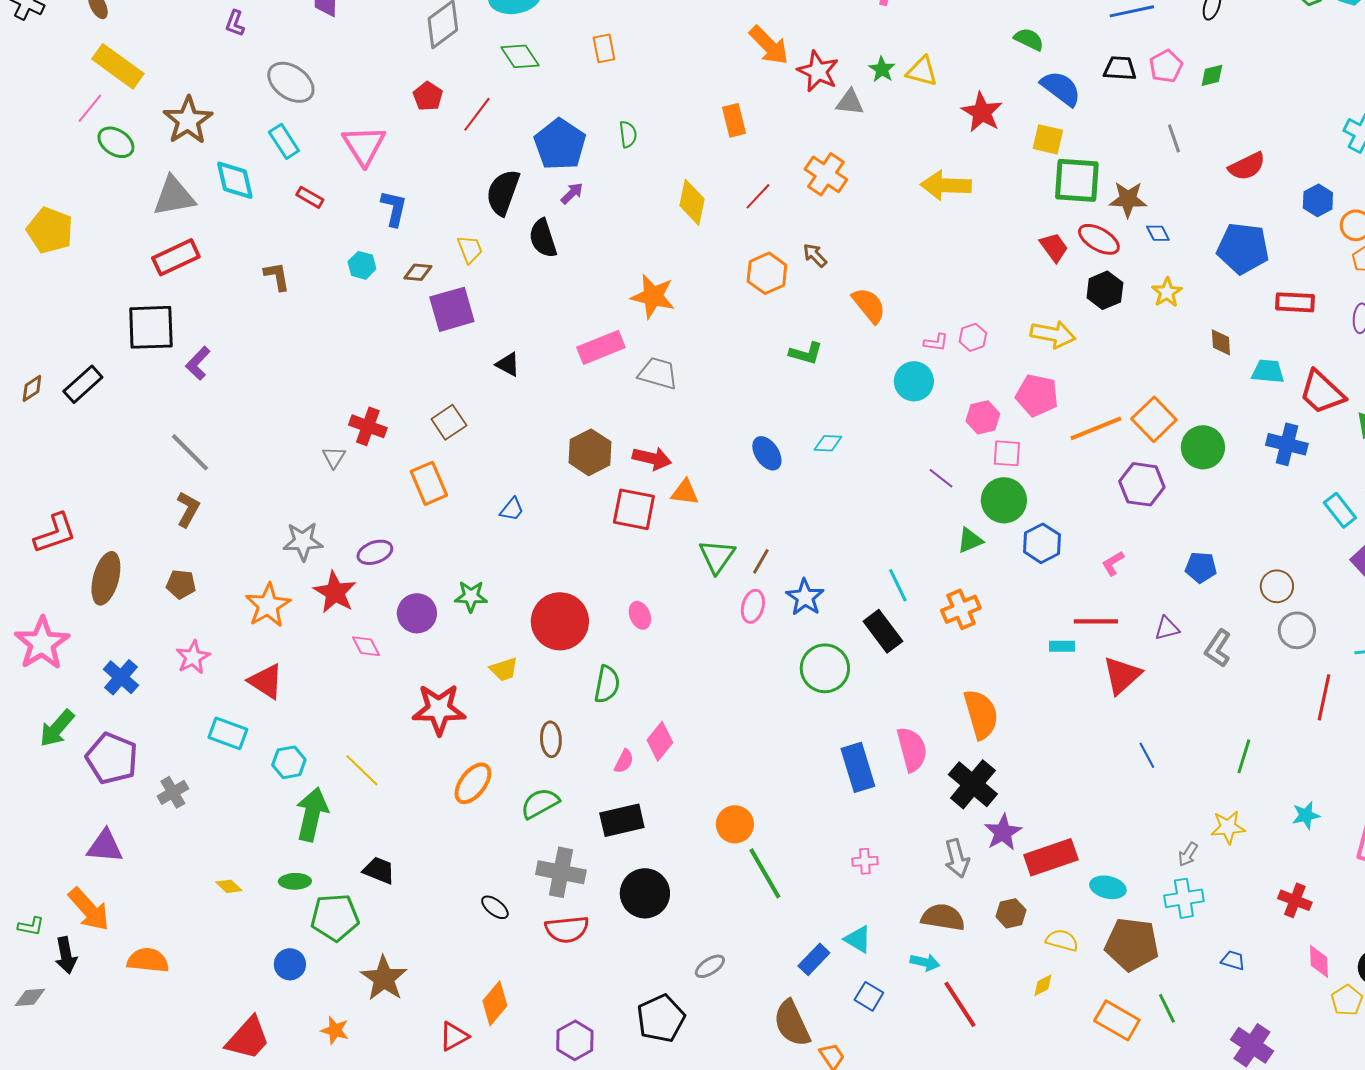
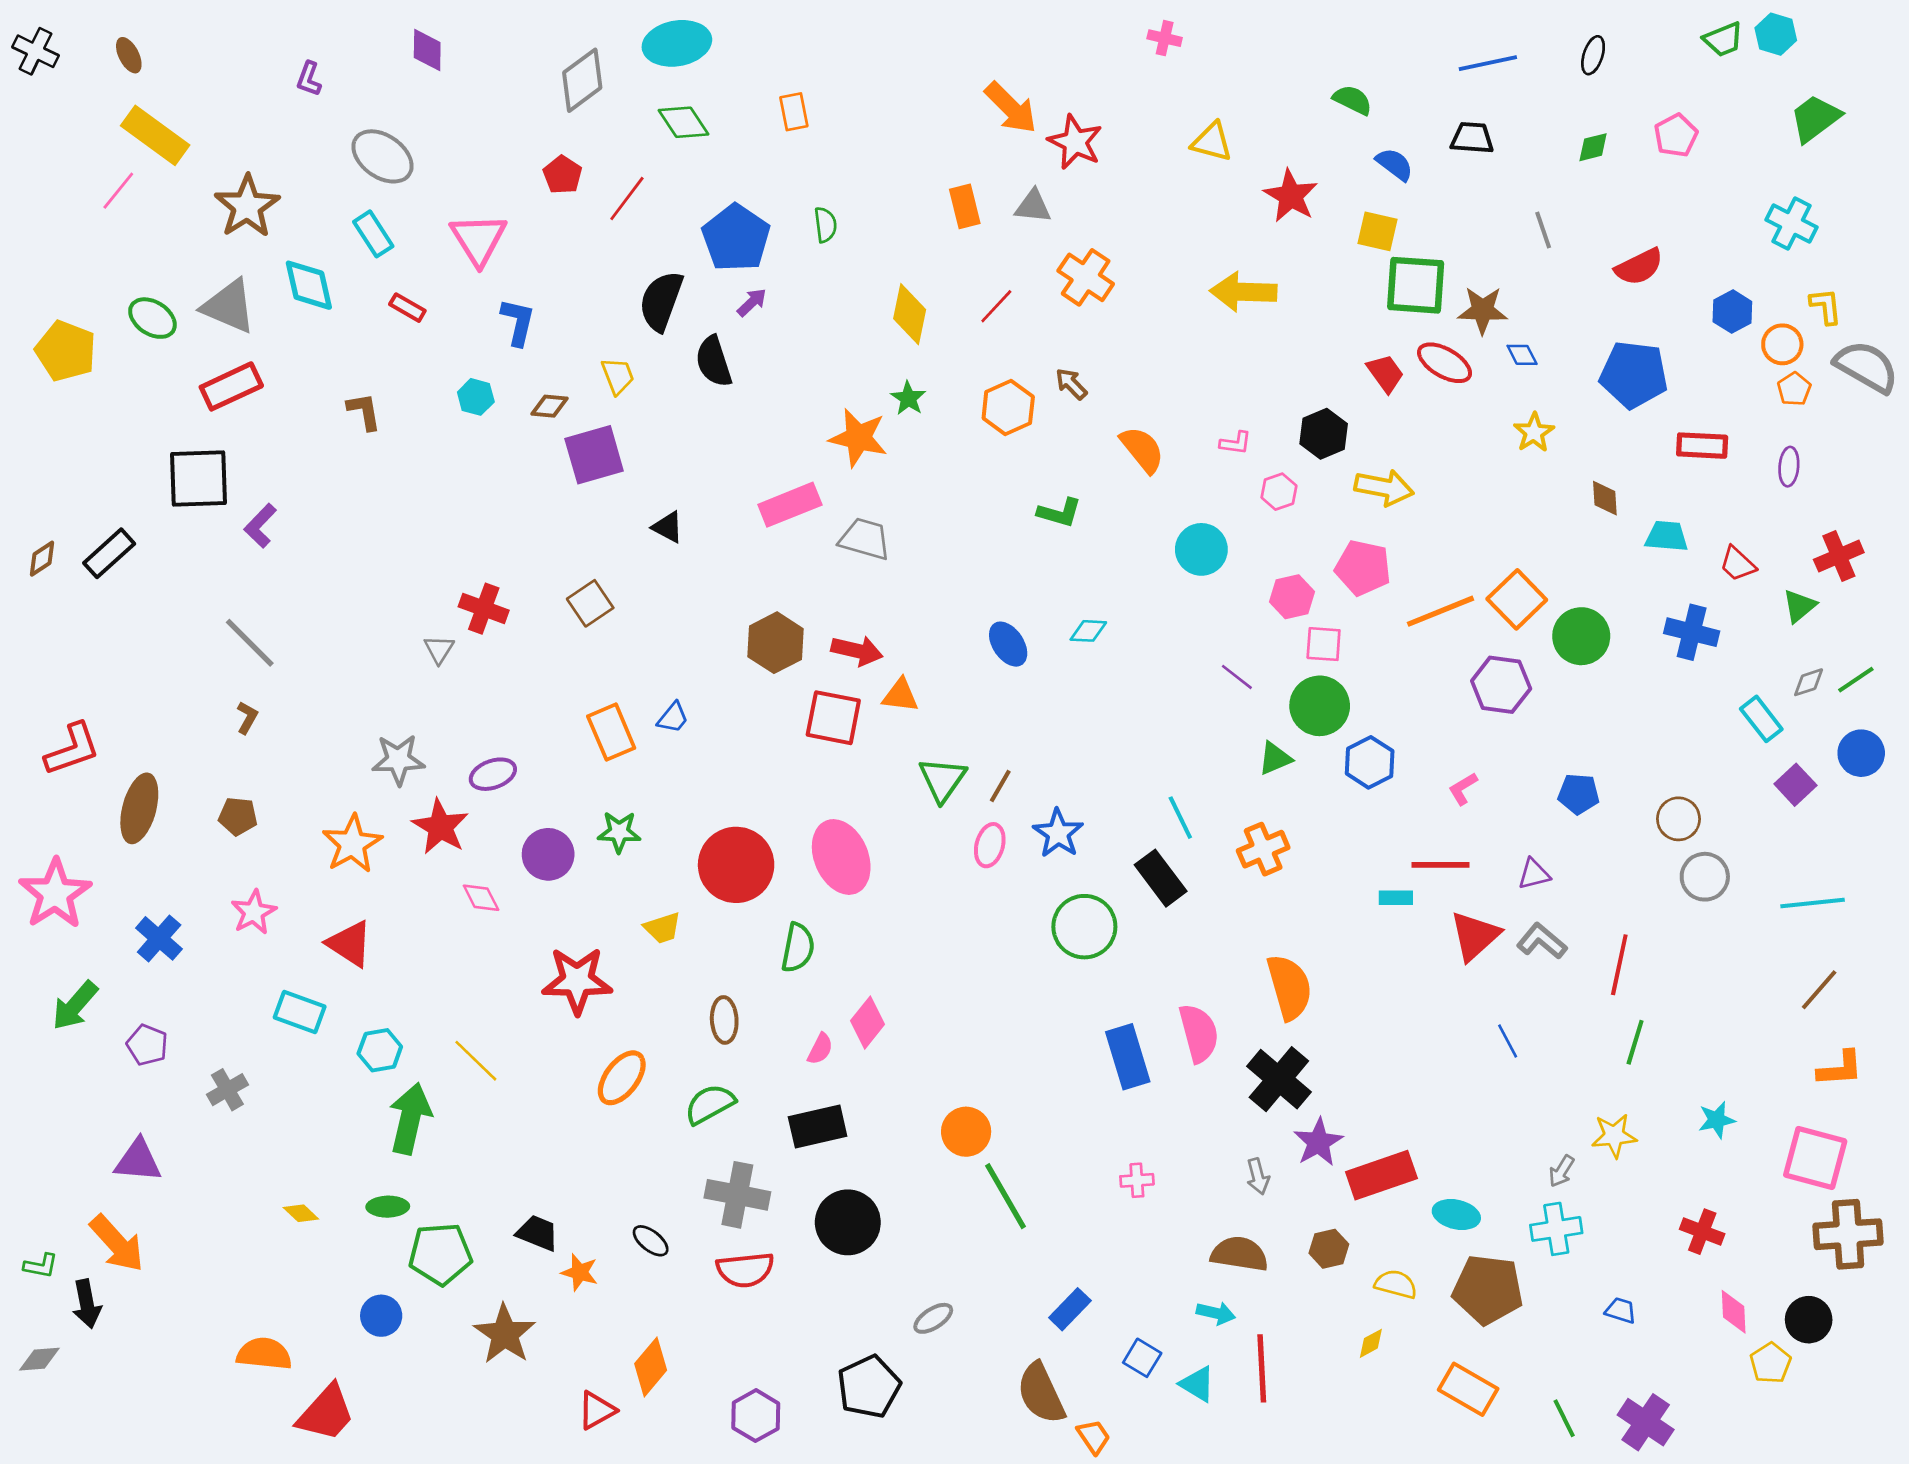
pink pentagon: (1166, 66) -> (1676, 135), moved
green star: (882, 69) -> (908, 398), moved
blue semicircle: (1061, 88) -> (1395, 164), size x0.7
gray triangle: (850, 102) -> (1033, 206), moved
green ellipse: (116, 142) -> (152, 318), moved
gray triangle: (174, 196) -> (229, 306), turned 33
black hexagon: (1105, 290) -> (1324, 434), moved
pink L-shape: (936, 342) -> (1236, 443), moved
red trapezoid: (1322, 392) -> (1738, 564), size x0.6
orange rectangle: (429, 483) -> (611, 732), moved
brown L-shape: (188, 509) -> (247, 718), size x0.7
pink ellipse: (640, 615) -> (841, 857), size x2.0
gray L-shape: (1218, 648) -> (1542, 941), moved, turned 96
red line: (1324, 697) -> (1619, 965), moved
purple pentagon: (112, 758) -> (147, 1045), size x0.6
gray arrow: (957, 858) -> (1258, 1176), size x0.7
black trapezoid: (379, 870) -> (538, 1233), moved
cyan triangle: (858, 939) -> (1197, 1384), moved
orange semicircle: (148, 960) -> (264, 1354), moved
red line: (960, 1004) -> (1262, 1368), turned 30
green line: (1167, 1008) -> (1564, 1418), moved
orange star: (335, 1030) -> (580, 1272), moved

